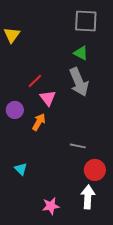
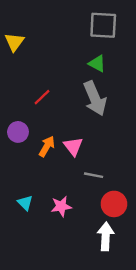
pink triangle: (48, 98) -> (73, 146), moved
pink star: (51, 206) -> (61, 206), moved

